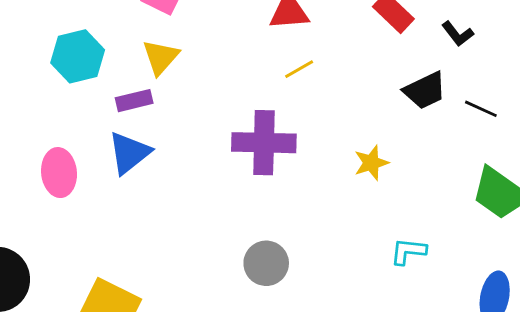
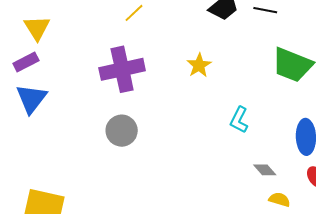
cyan L-shape: (408, 251) -> (239, 120), turned -56
gray circle: (266, 263) -> (122, 131), moved

